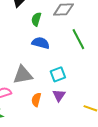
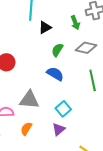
cyan square: (58, 74) -> (63, 109), turned -35
orange semicircle: (36, 100) -> (26, 129), moved

